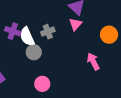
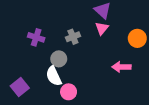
white semicircle: (27, 37) -> (54, 76), moved
pink arrow: (93, 61) -> (121, 67), turned -60

